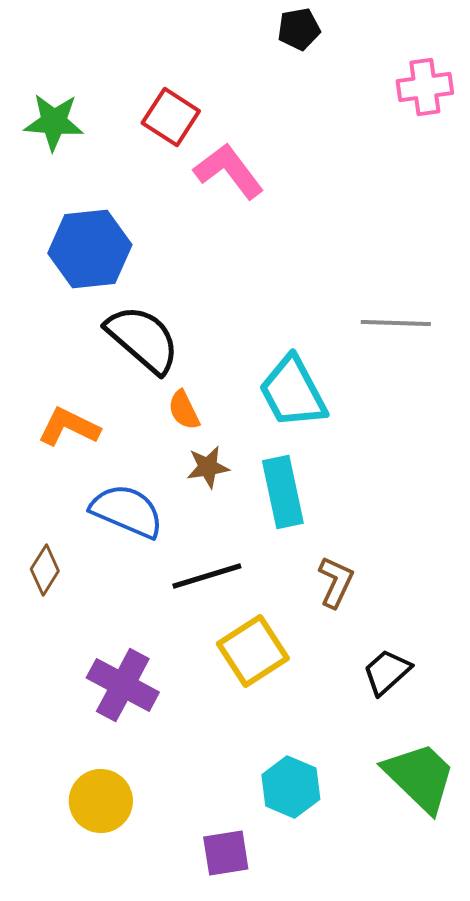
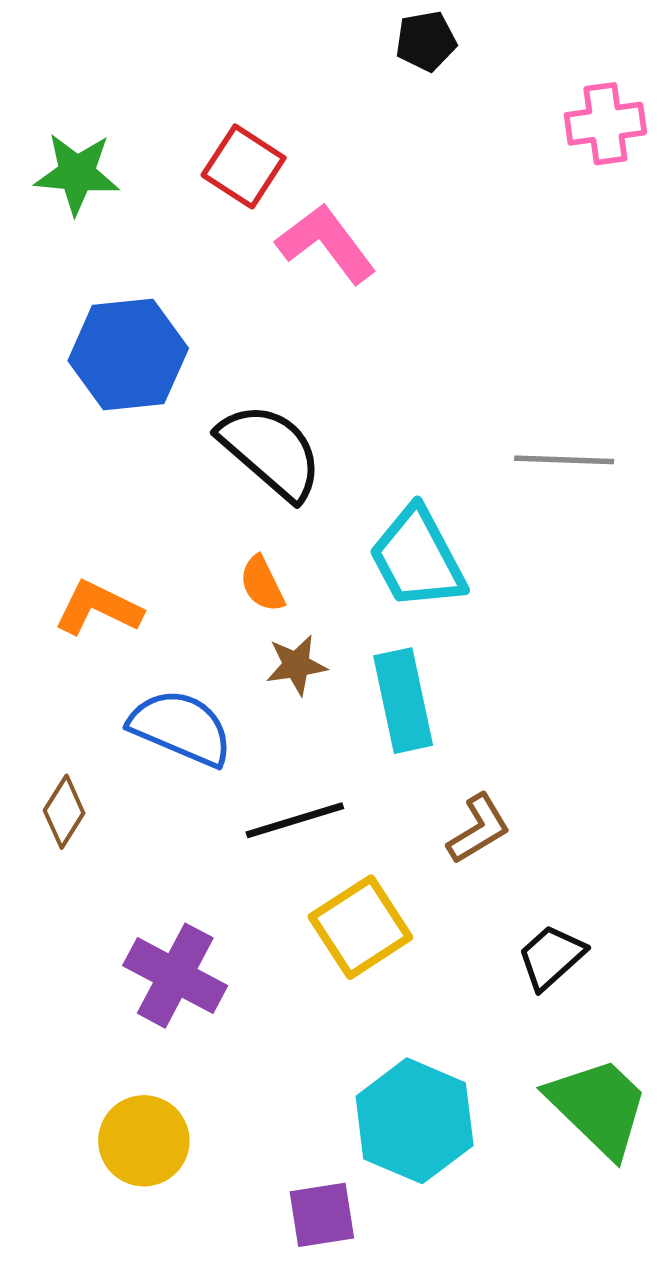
black semicircle: (143, 339) -> (271, 451), moved
brown L-shape: (336, 582) -> (479, 829), turned 34
cyan hexagon: (291, 787) -> (415, 1121), size x1.4

